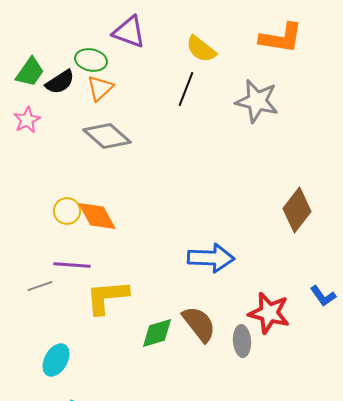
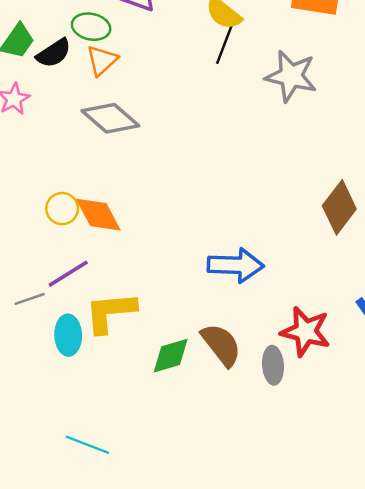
black line: (186, 89) -> (225, 44), moved
purple line: (72, 265) -> (68, 274), turned -36
cyan ellipse: (56, 360) -> (68, 335), moved, turned -32

